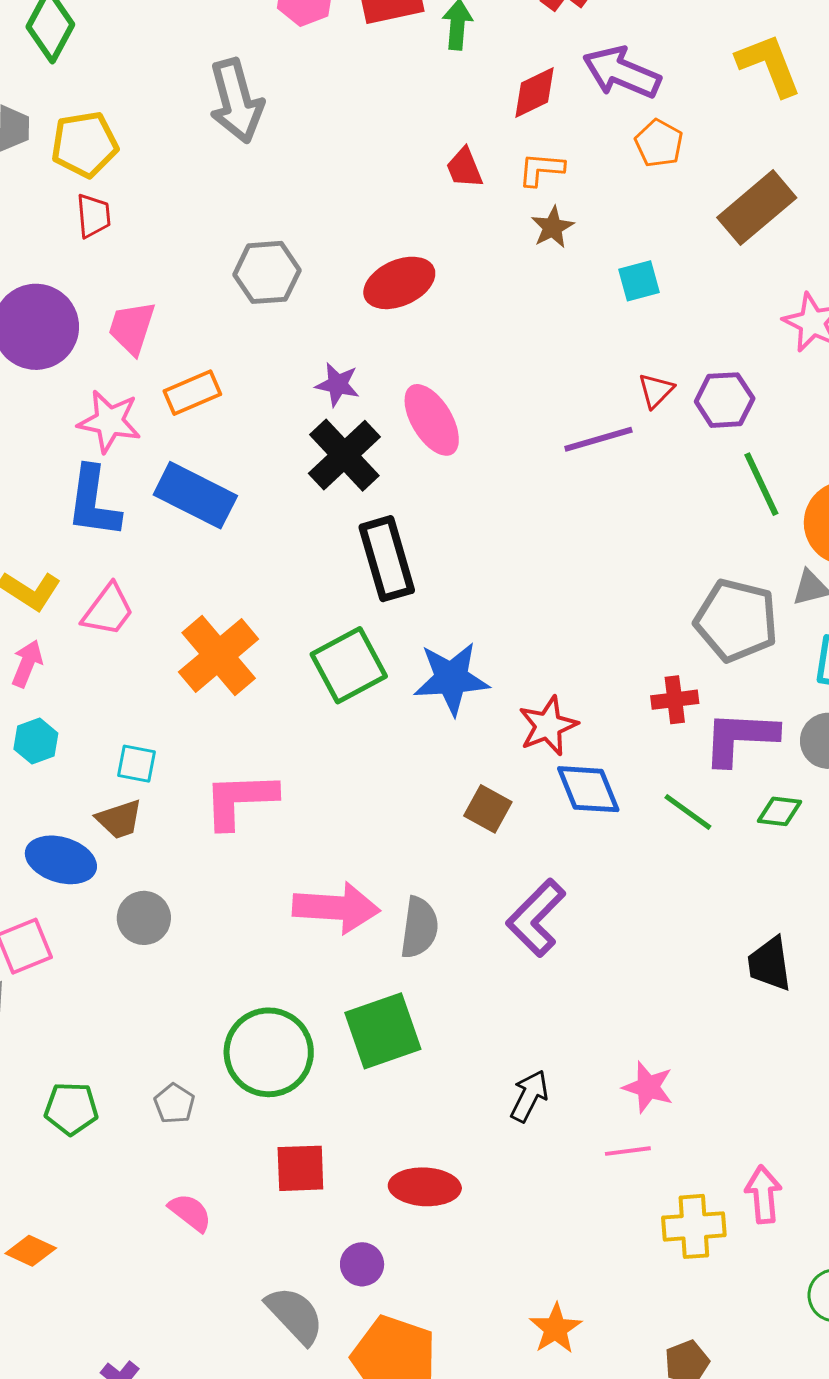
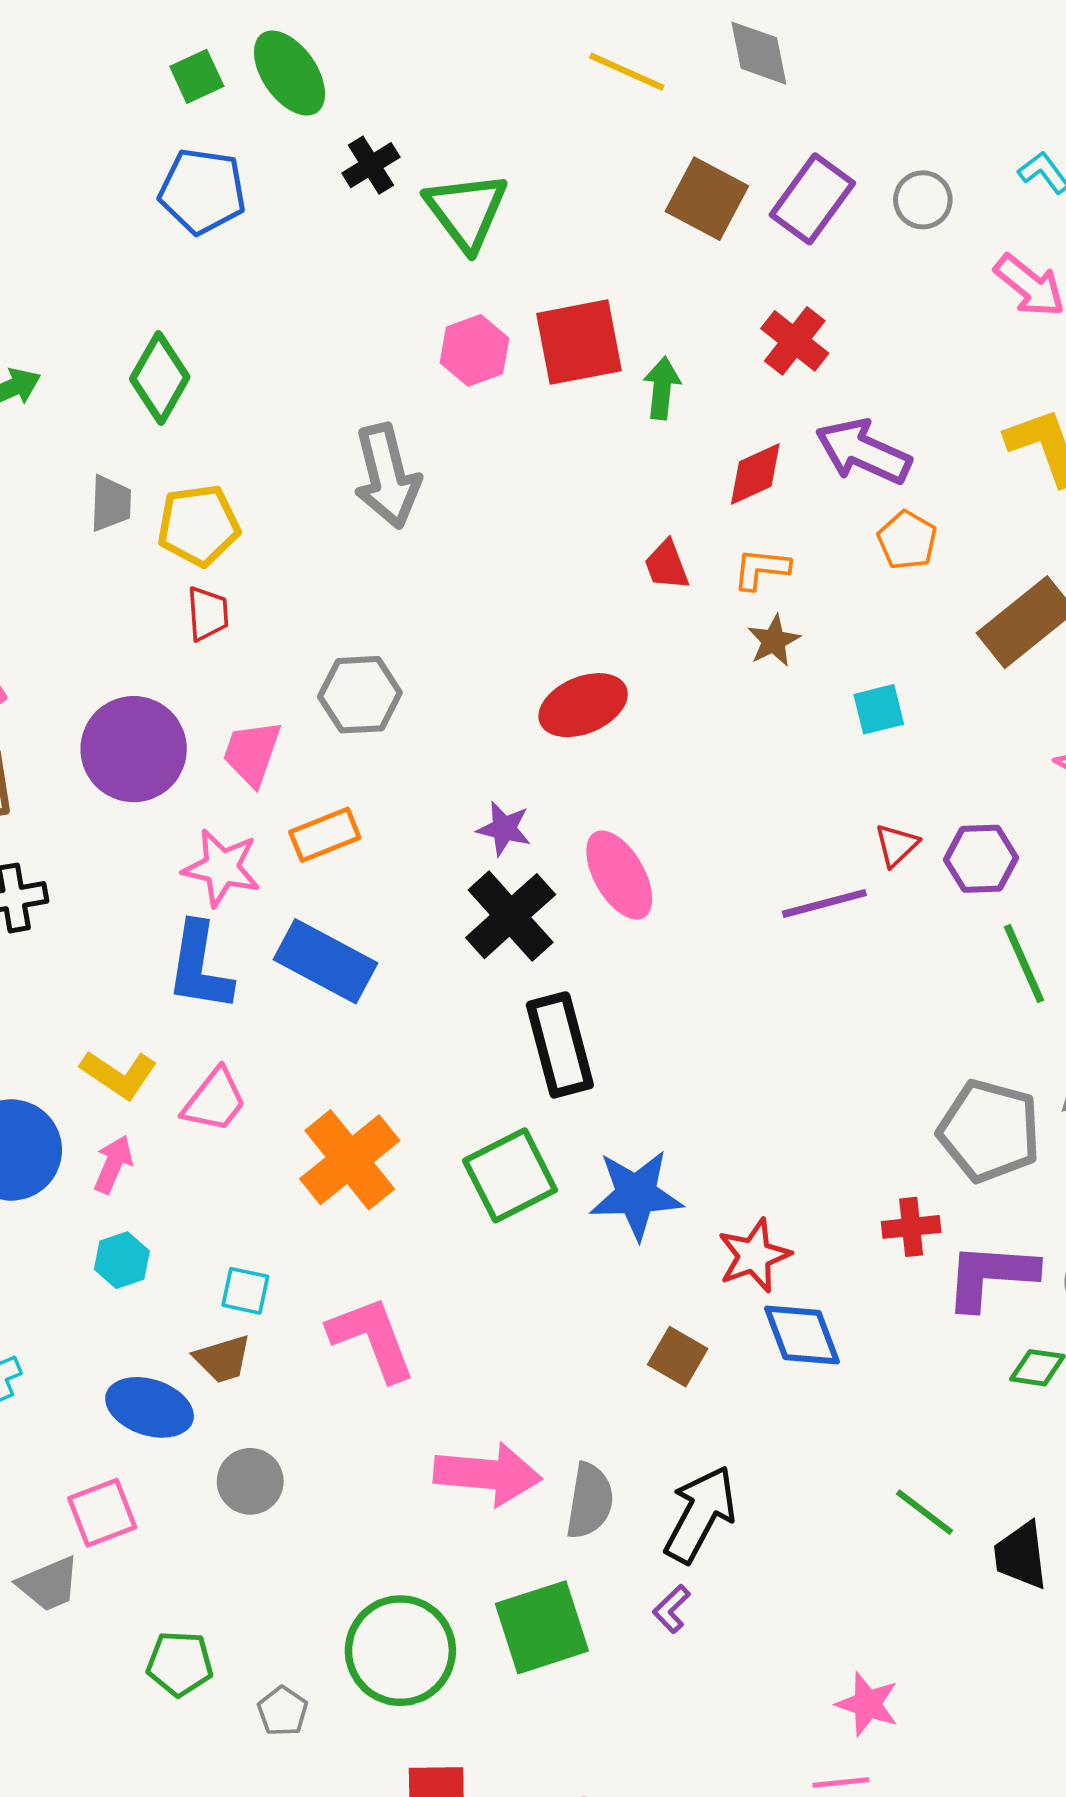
gray hexagon: (267, 272) -> (360, 695), moved
pink L-shape: (240, 800) -> (372, 1338), turned 70
green line: (688, 812) -> (924, 1512), moved
purple L-shape: (536, 918) -> (672, 1609), moved, size x0.5
black arrow: (529, 1096) -> (700, 1514), moved, size x1.5
green pentagon: (71, 1109) -> (180, 1664), moved

